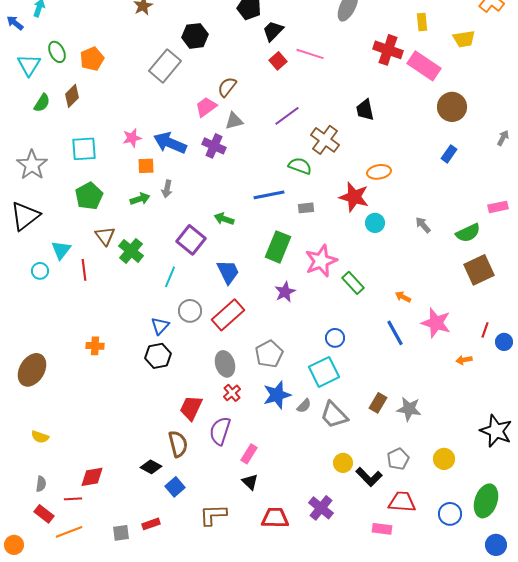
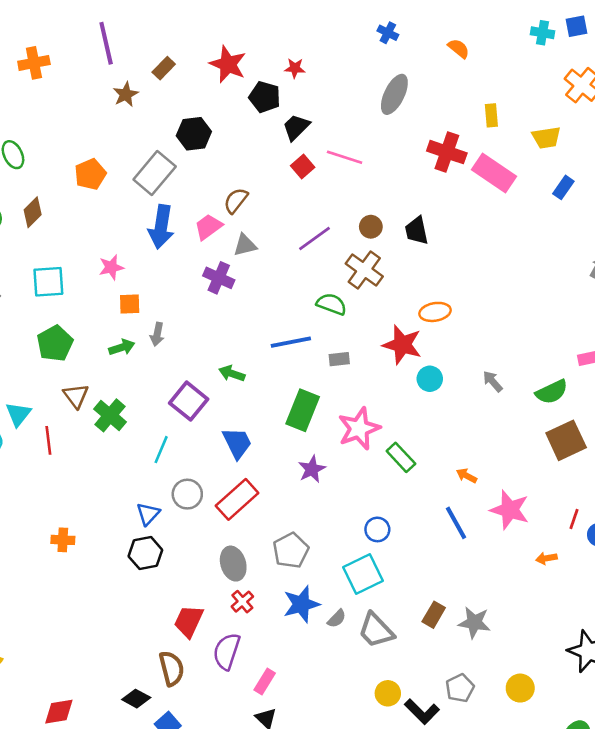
orange pentagon: (92, 59) -> (90, 174), moved
brown circle: (452, 107) -> (371, 227), moved, size x0.6
blue arrow: (170, 143) -> (161, 227), moved, turned -104
blue rectangle: (449, 154) -> (563, 187), moved

